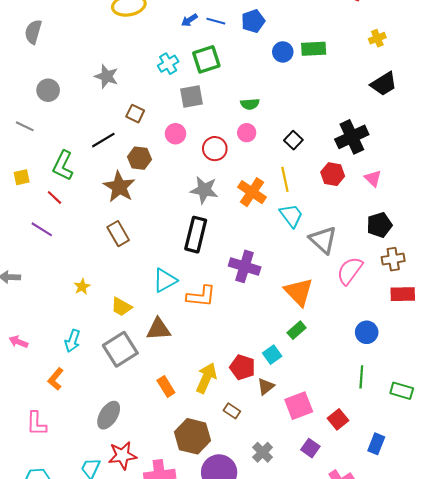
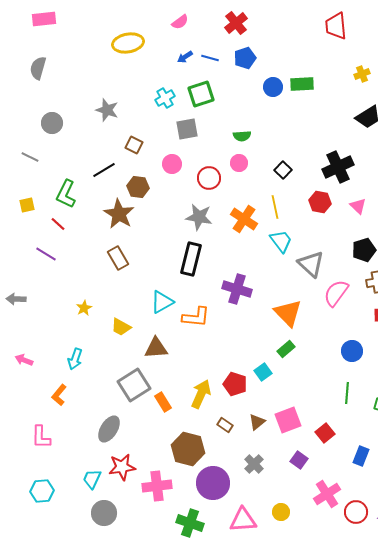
gray square: (120, 349) -> (134, 385), moved
brown triangle: (266, 386) -> (257, 422), moved

